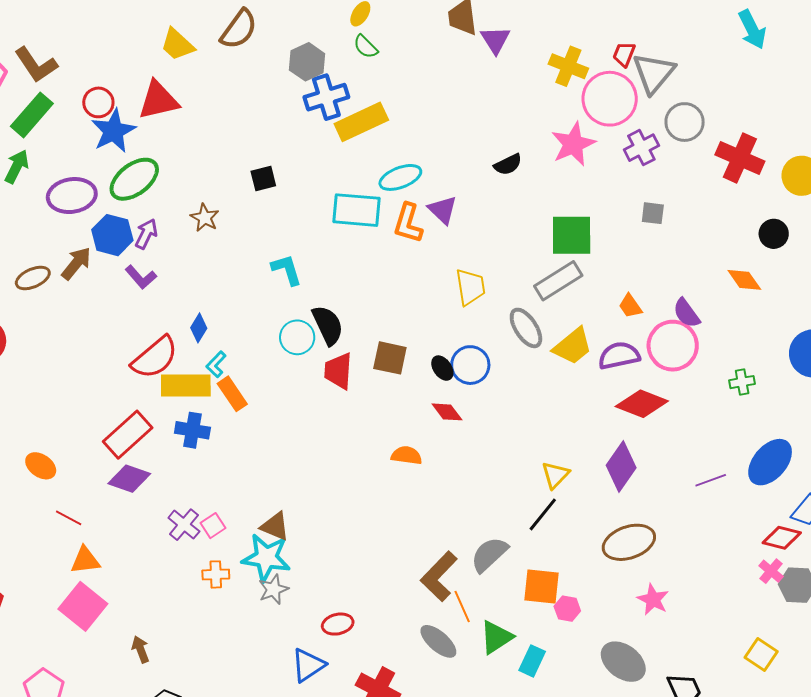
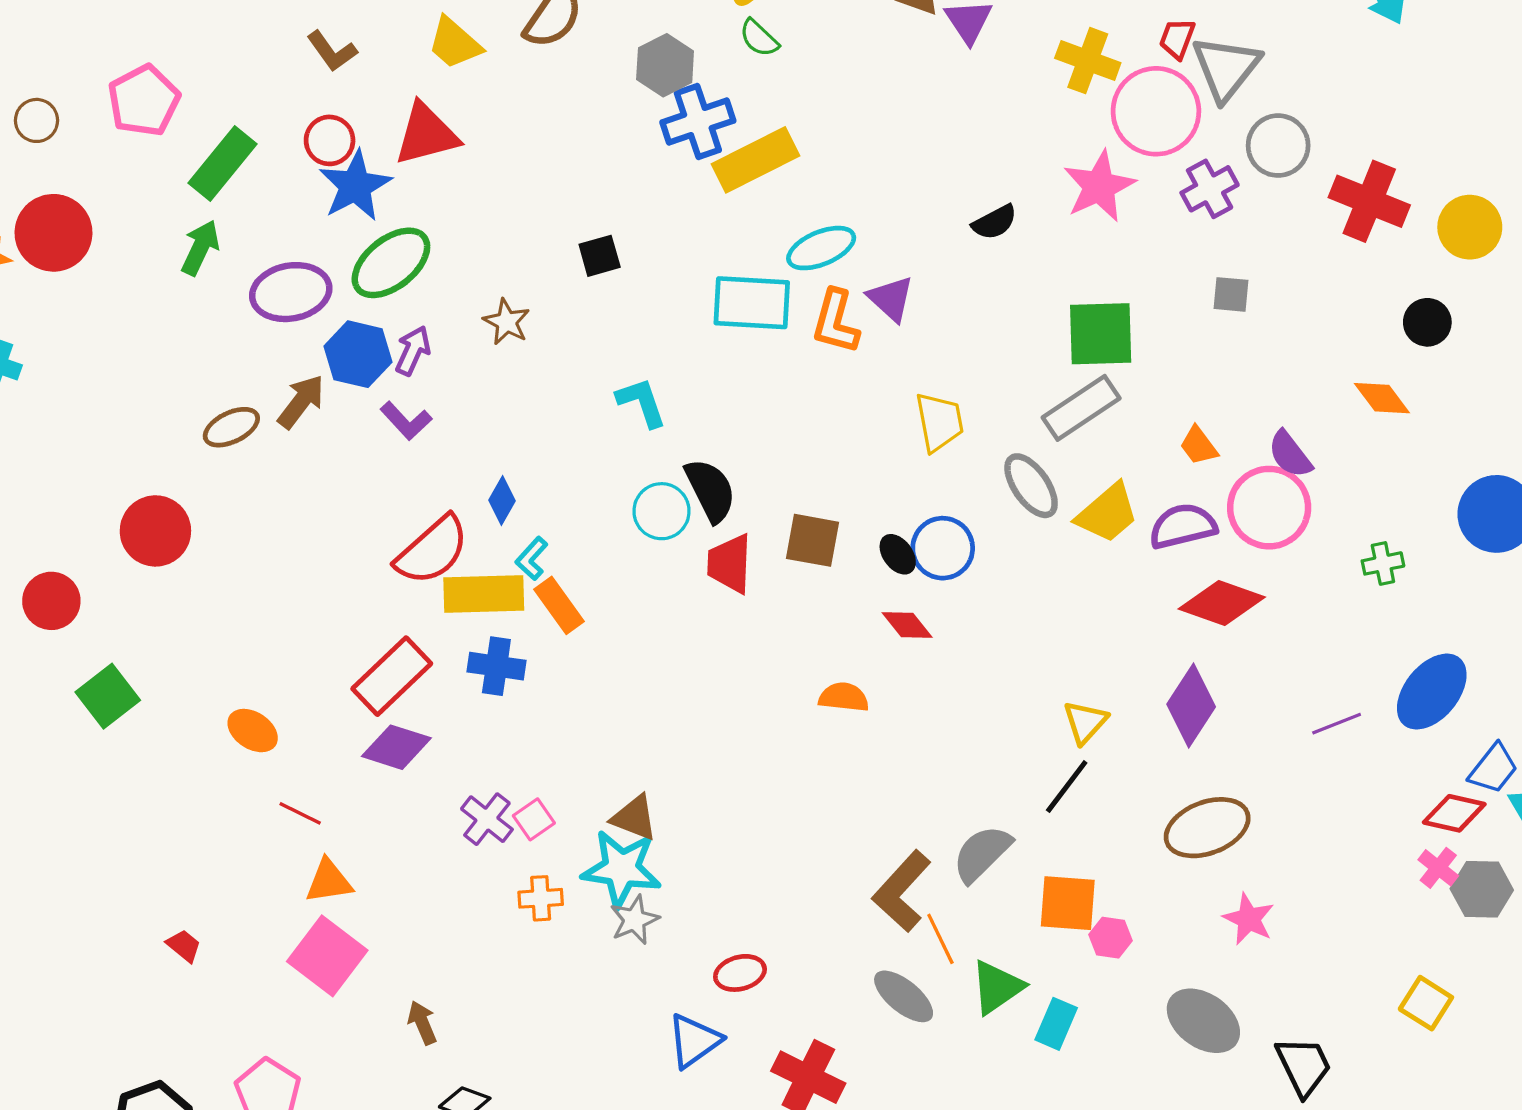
brown L-shape: (36, 65) -> (332, 51), moved, size x0.7

